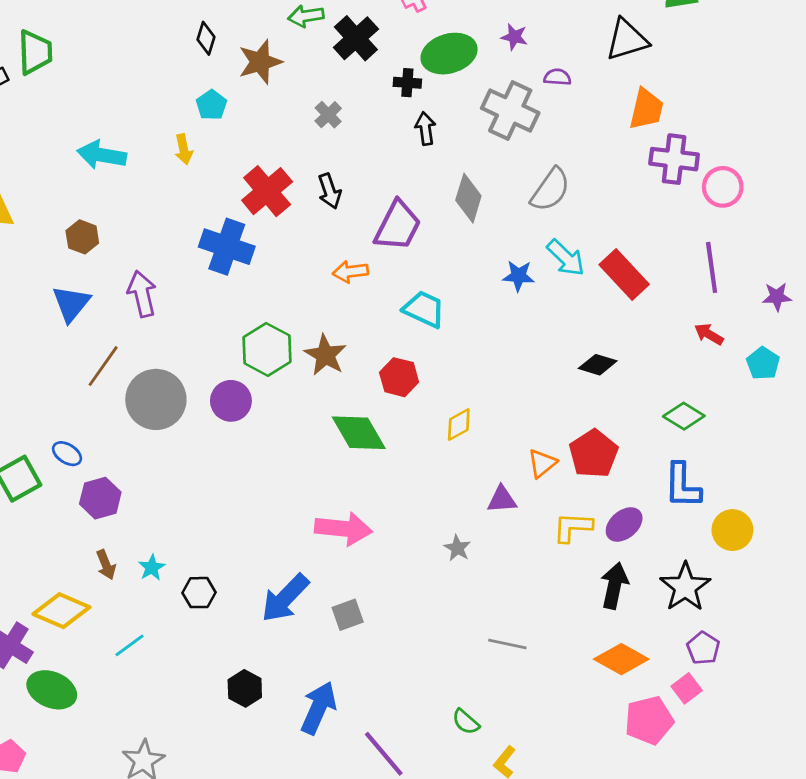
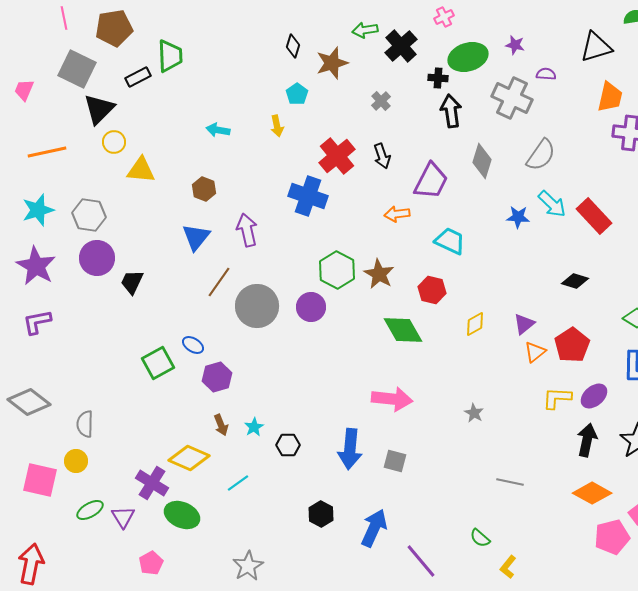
black arrow: (425, 129) -> (451, 111), size x1.4
cyan arrow: (102, 155) -> (218, 130), size x0.7
purple triangle: (502, 499) -> (524, 324), moved, turned -35
blue arrow: (285, 598) -> (350, 449), turned -39
gray square: (348, 615) -> (395, 461), turned 35

